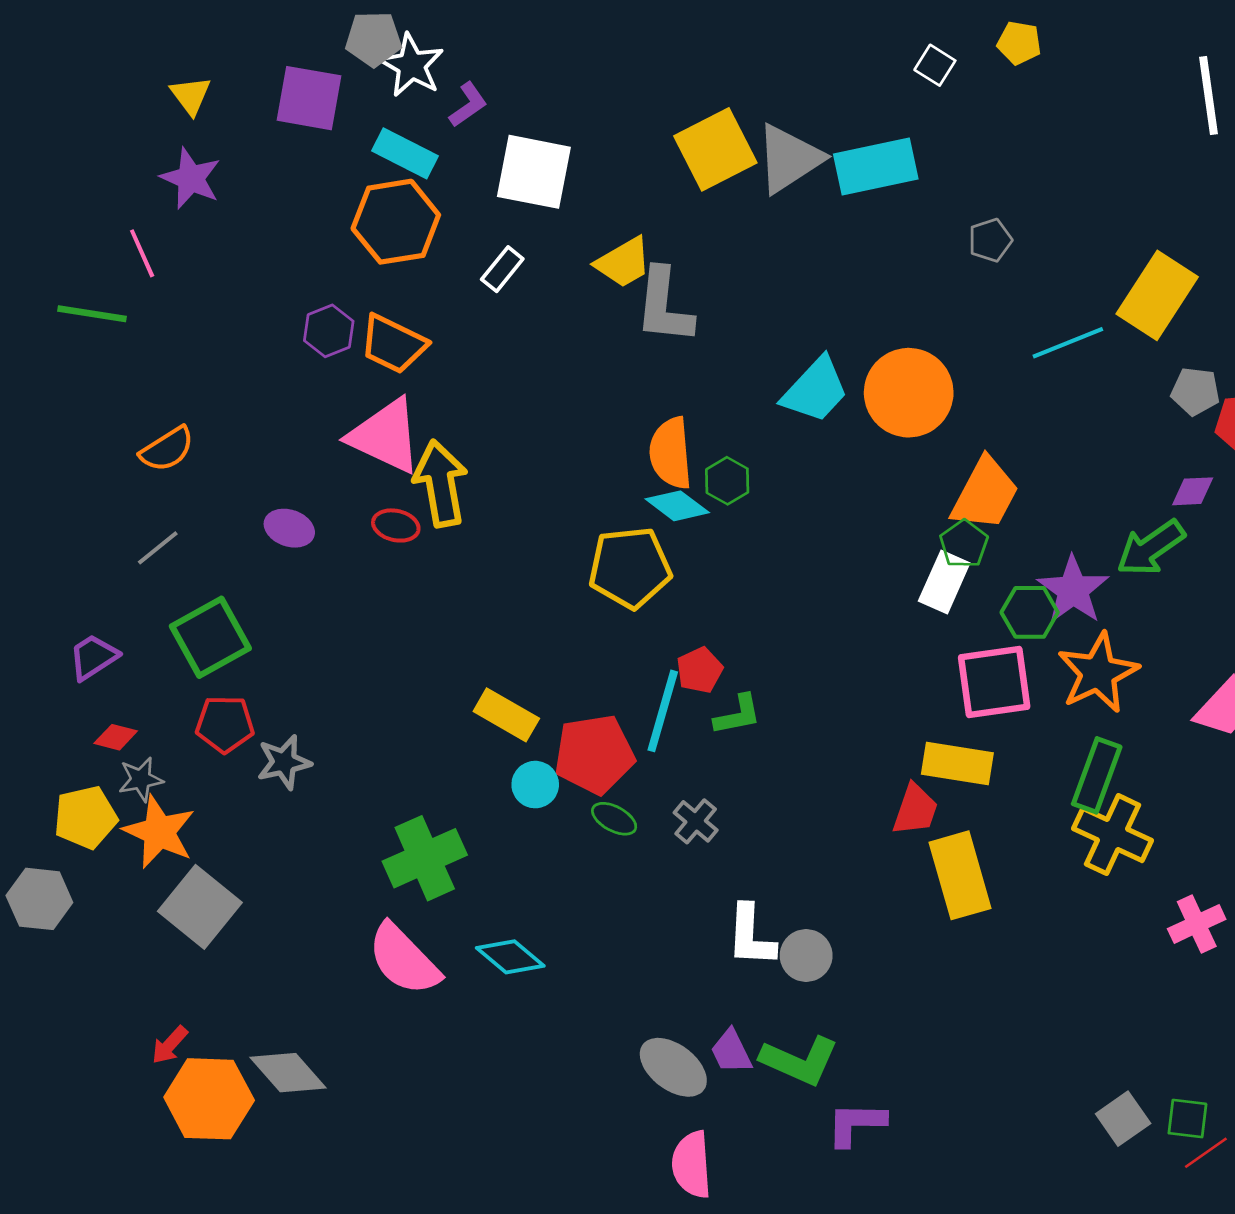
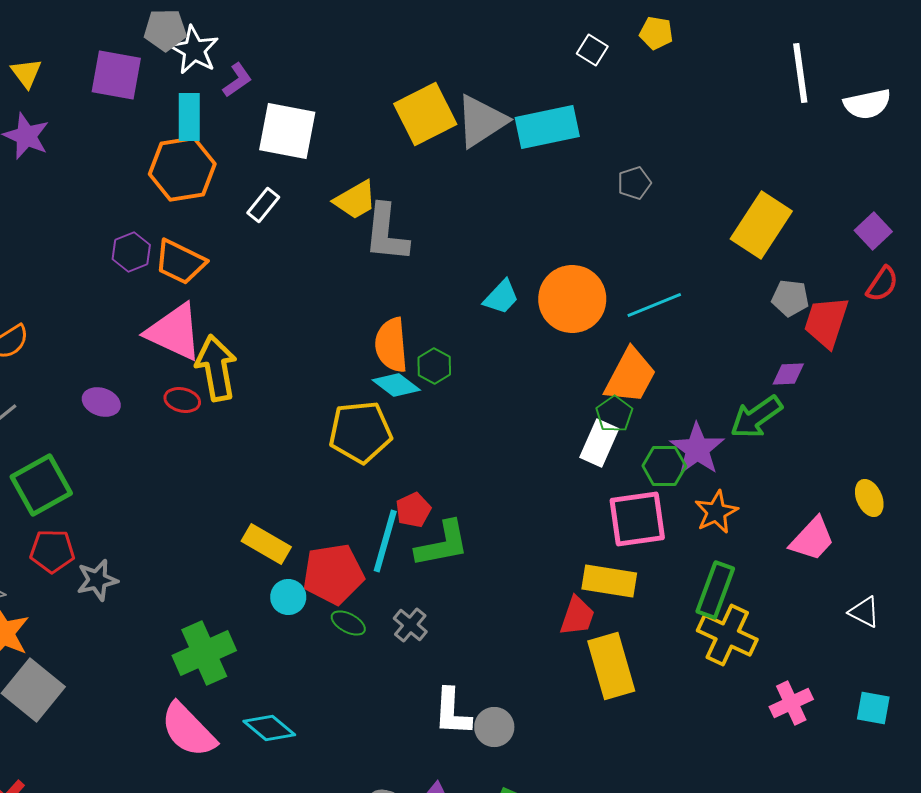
cyan rectangle: (405, 153) -> (189, 117), turned 63
cyan line: (1068, 343) -> (654, 305), moved
cyan trapezoid: (815, 390) -> (501, 297), size x0.7
orange star: (1098, 673) -> (716, 512), size x0.7
green L-shape: (738, 715) -> (442, 544), size x1.5

